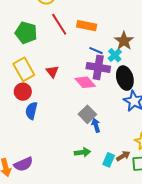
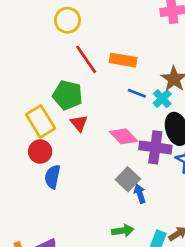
green pentagon: (26, 33) -> (68, 95), moved
purple cross: (98, 67) -> (155, 147), moved

